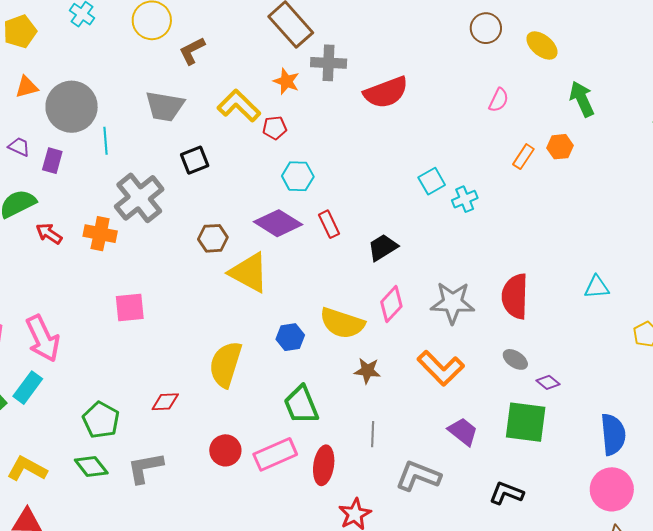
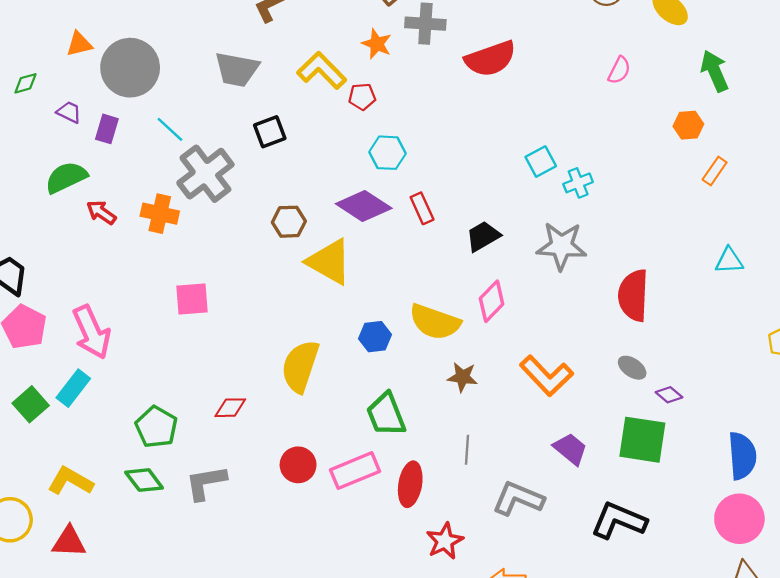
cyan line: (106, 141) -> (170, 129), moved, turned -44
orange rectangle: (523, 157) -> (715, 171), moved
cyan triangle: (597, 287) -> (729, 261), moved
gray star: (453, 303) -> (561, 246), moved
black L-shape: (506, 493) -> (619, 521), size x1.4

